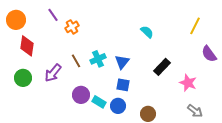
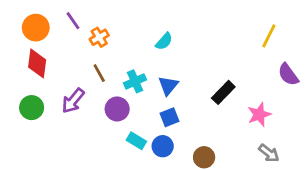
orange circle: (16, 20) -> (36, 28), moved
cyan semicircle: (147, 32) -> (164, 41), moved, turned 88
brown line: (76, 61) -> (99, 73), moved
pink star: (188, 83) -> (259, 114), turned 30
blue square: (123, 85) -> (170, 117), turned -32
purple circle: (81, 95) -> (117, 109), moved

